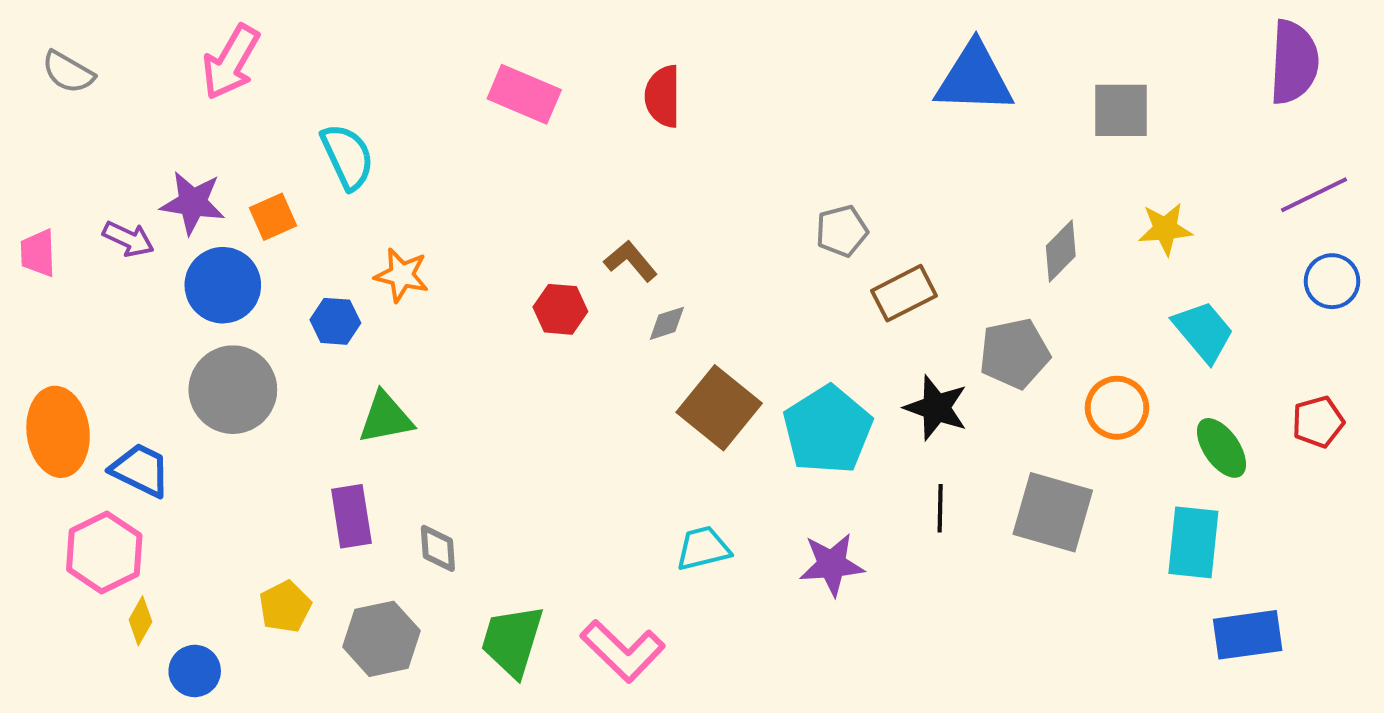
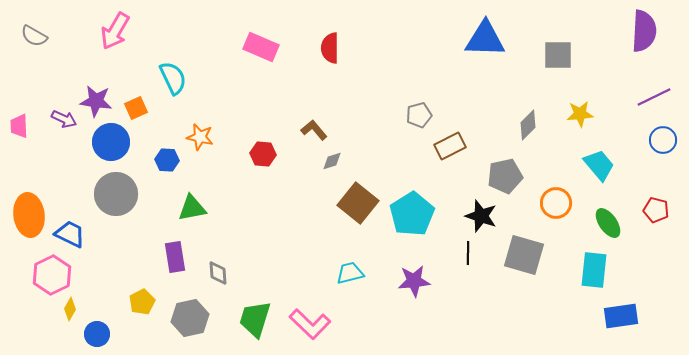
red hexagon: (560, 309) -> (263, 154), moved
black star: (936, 408) -> (481, 216), moved
red pentagon: (1318, 422) -> (656, 210), turned 30

